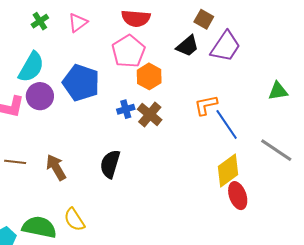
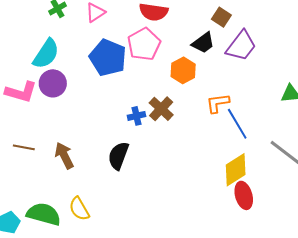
orange hexagon: (149, 76) -> (183, 70), moved
blue pentagon: (81, 83) -> (108, 58), moved
blue cross: (126, 109) -> (137, 116), moved

